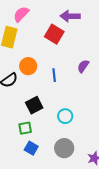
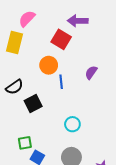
orange circle: (28, 66) -> (49, 65), moved
black square: (34, 105) -> (33, 104), moved
green square: (25, 128) -> (25, 143), moved

